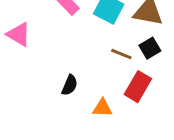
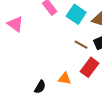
black semicircle: (70, 85) -> (40, 87), moved

